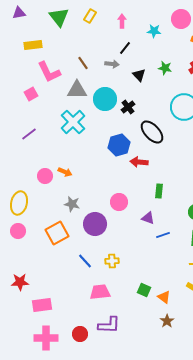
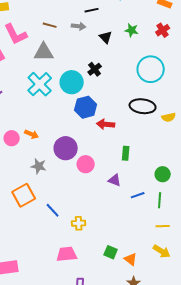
black line: (125, 48) -> (92, 10), turned 40
brown line: (83, 63) -> (50, 25), turned -40
cyan circle: (105, 99) -> (72, 82), moved
black ellipse: (152, 132) -> (143, 106), moved, turned -40
purple circle: (95, 224) -> (66, 148), moved
blue line: (163, 235) -> (138, 195), moved
blue line: (85, 261) -> (53, 210), moved

